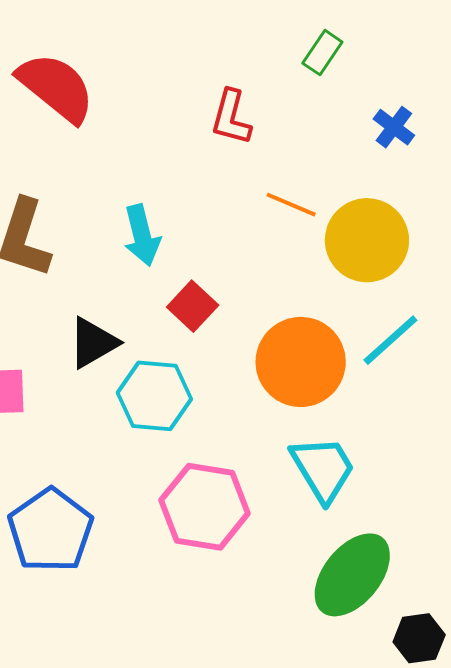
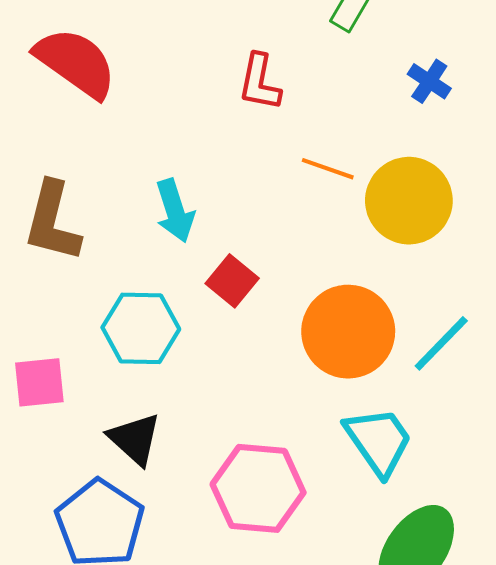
cyan line: (390, 340) -> (441, 343), moved
black triangle: (93, 343) -> (135, 439), moved, turned -44
cyan hexagon: (154, 396) -> (141, 328), moved

